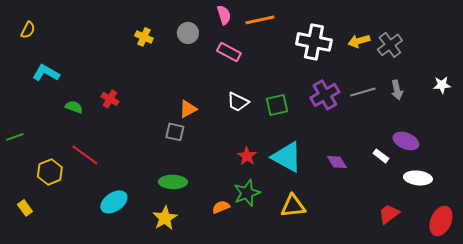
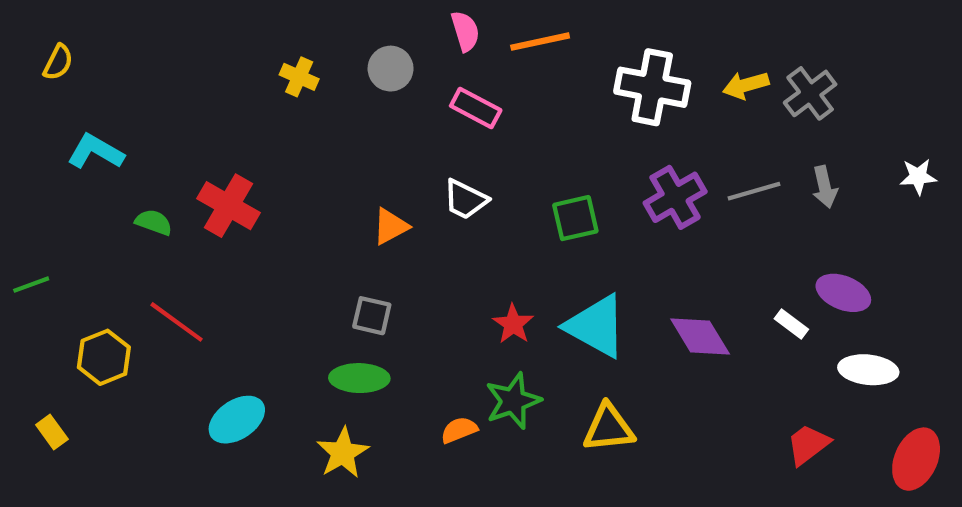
red cross: (110, 99) -> (228, 206), size x1.6
white trapezoid: (238, 102) -> (465, 199), moved
gray square: (175, 132) -> (372, 316), moved
purple diamond: (337, 162) -> (700, 337), size x1.4

